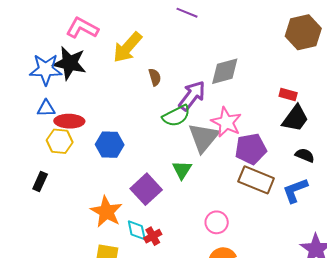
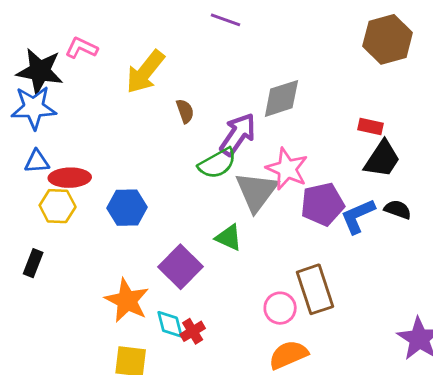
pink L-shape: (82, 28) -> (81, 48), size x0.7
black star: (70, 63) -> (40, 71), moved
green triangle: (182, 170) -> (229, 238), turned -35
brown rectangle: (256, 180) -> (315, 289), moved, turned 52
blue L-shape: (295, 190) -> (358, 216), moved

